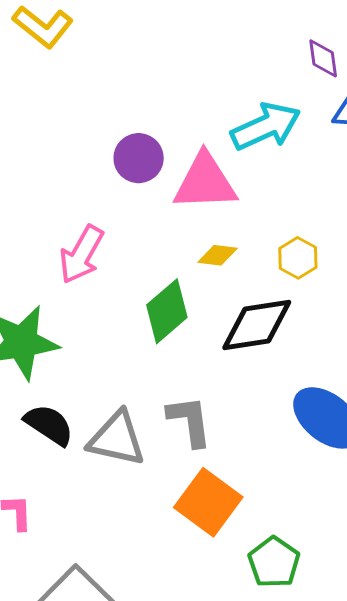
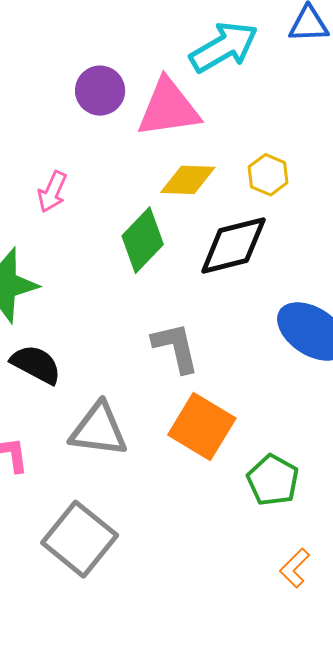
pink arrow: (81, 255) -> (52, 192), size x0.7
yellow diamond: (218, 255) -> (188, 180), size x1.4
gray triangle: (117, 439) -> (99, 430), moved

